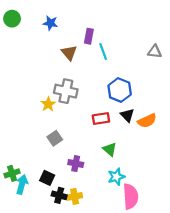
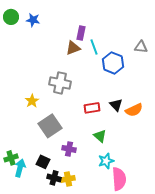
blue star: (50, 23) -> (33, 20), moved
brown triangle: (69, 53) -> (73, 48), moved, turned 49
blue hexagon: (120, 90) -> (113, 63), moved
yellow star: (48, 104) -> (32, 101), moved
gray square: (55, 138) -> (50, 126), size x1.6

